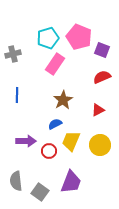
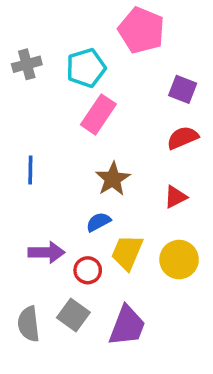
pink pentagon: (79, 37) -> (141, 30), moved
gray cross: (13, 54) -> (27, 64), moved
gray square: (40, 192) -> (73, 315), moved

